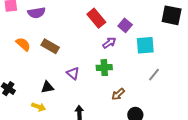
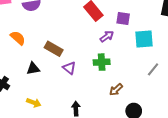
purple square: (125, 25) -> (123, 18), turned -32
brown rectangle: (50, 46) -> (54, 49), moved
black triangle: (47, 87) -> (33, 69), moved

